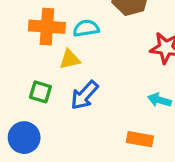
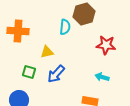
orange cross: (47, 27) -> (18, 31), moved
cyan semicircle: (86, 28) -> (65, 27), moved, turned 105

